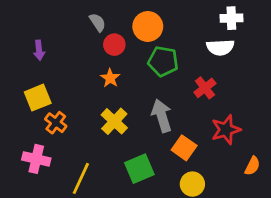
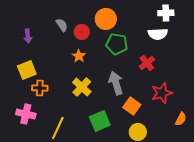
gray semicircle: (98, 22) -> (62, 25), moved
orange cross: (56, 123) -> (40, 88), turned -35

